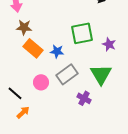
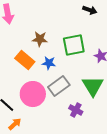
brown star: (24, 27) -> (40, 39), moved
pink circle: (41, 82) -> (33, 94), size x1.6

